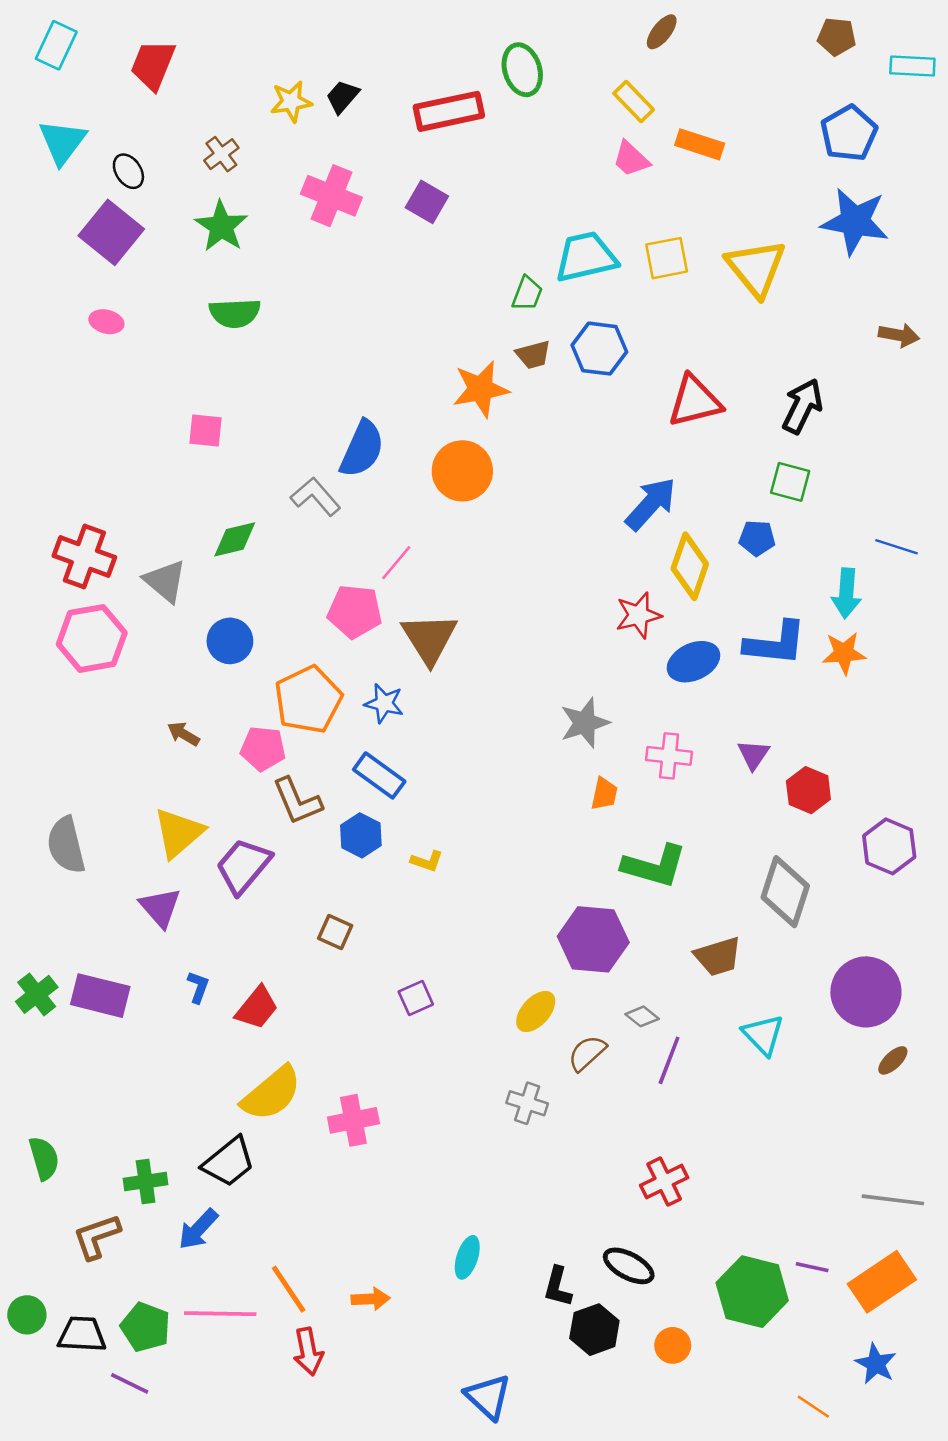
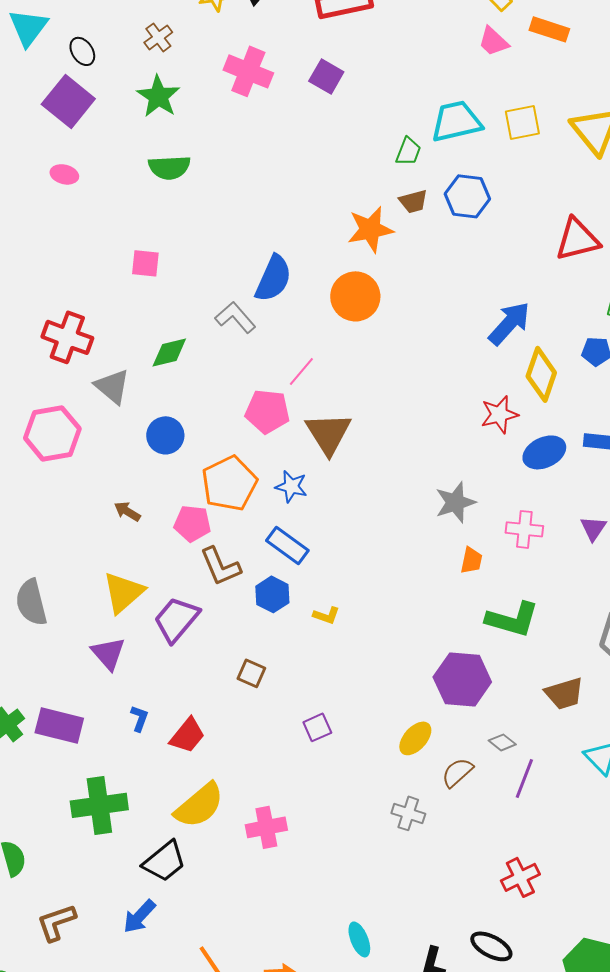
red triangle: (695, 401) -> (577, 239), moved
red cross: (84, 557) -> (67, 337), moved
green cross: (146, 1182) -> (99, 805), moved, size x1.6
cyan ellipse: (467, 1257) -> (359, 939), turned -40

